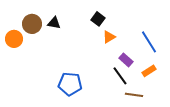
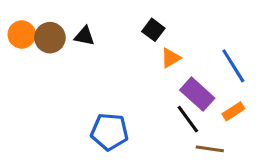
orange circle: (14, 39) -> (22, 34), moved
purple rectangle: (126, 60) -> (197, 94), size x1.5

